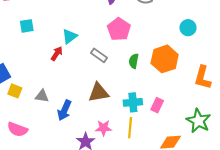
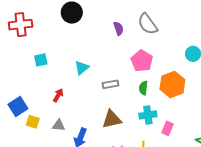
pink pentagon: (119, 29) -> (142, 61), moved
red arrow: (57, 54) -> (58, 95), moved
gray rectangle: (99, 55) -> (110, 84), turned -42
cyan cross: (133, 102) -> (148, 115), moved

